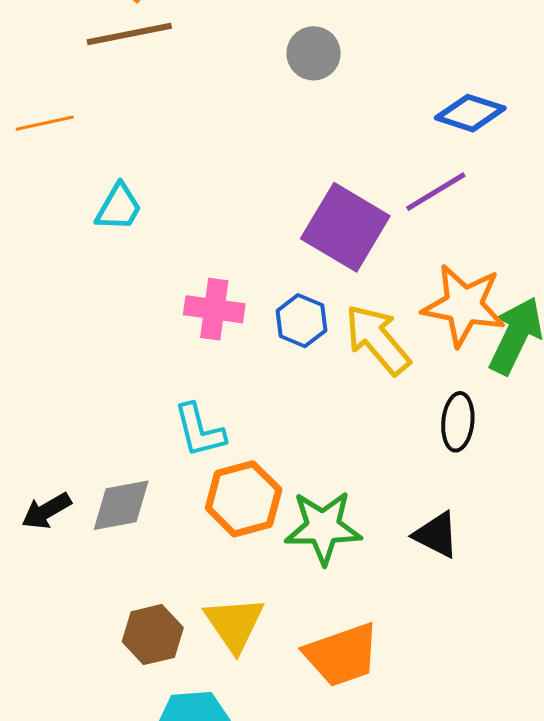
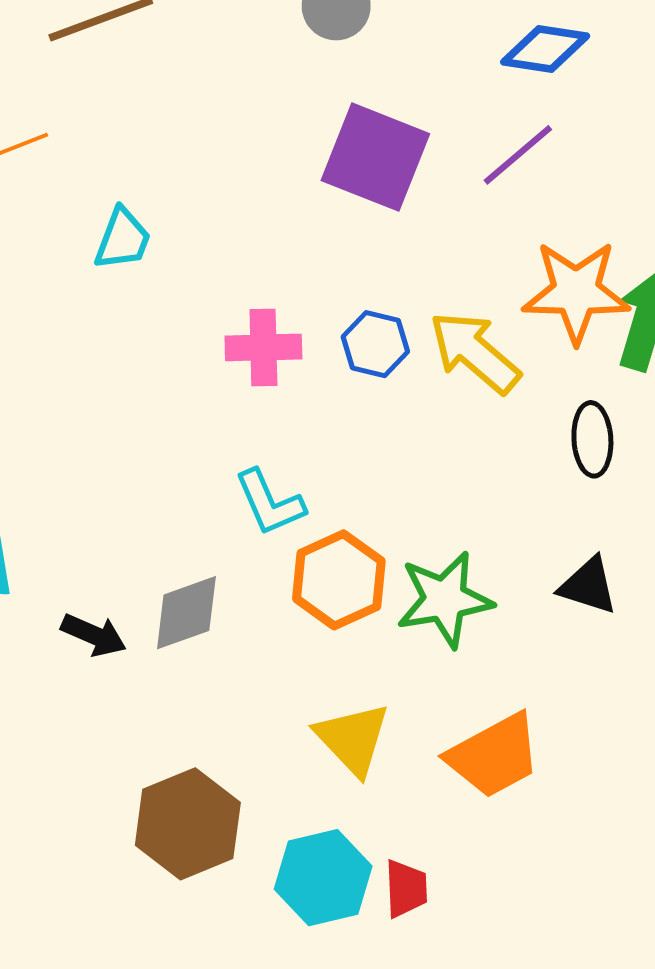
purple square: (345, 227) -> (375, 157), moved
black arrow: (46, 511) -> (94, 635), turned -117
brown hexagon: (153, 635) -> (188, 824), moved, size x1.4

